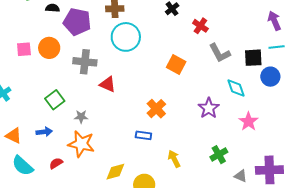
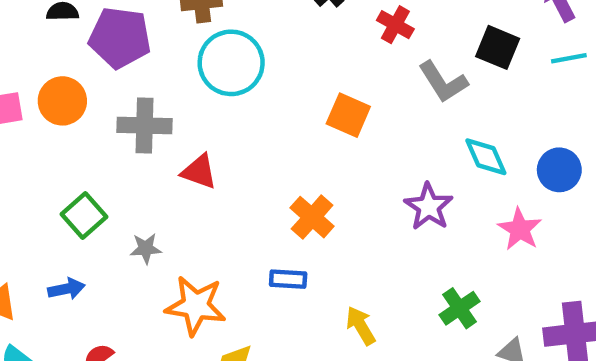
black square: (253, 58) -> (498, 47), moved, turned 30
blue circle: (270, 77) -> (559, 170), moved
orange star: (81, 144) -> (196, 306), moved

